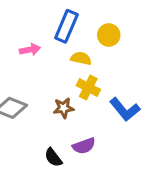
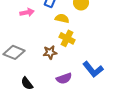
blue L-shape: (125, 109) -> (93, 69), moved
black semicircle: (53, 158) -> (27, 83), moved

